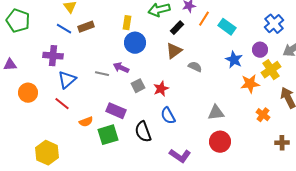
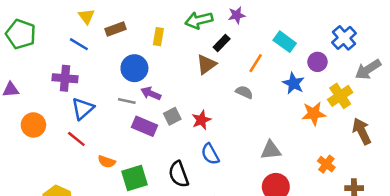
orange line: (204, 19) -> (256, 63), moved
brown rectangle: (86, 27) -> (115, 29), moved
blue circle: (135, 43) -> (134, 68), moved
purple circle: (260, 50) -> (317, 62), moved
brown triangle: (174, 51) -> (206, 64), moved
purple rectangle: (116, 111) -> (145, 126), moved
orange cross: (263, 115) -> (326, 164), moved
orange semicircle: (86, 122) -> (107, 162), turned 40

